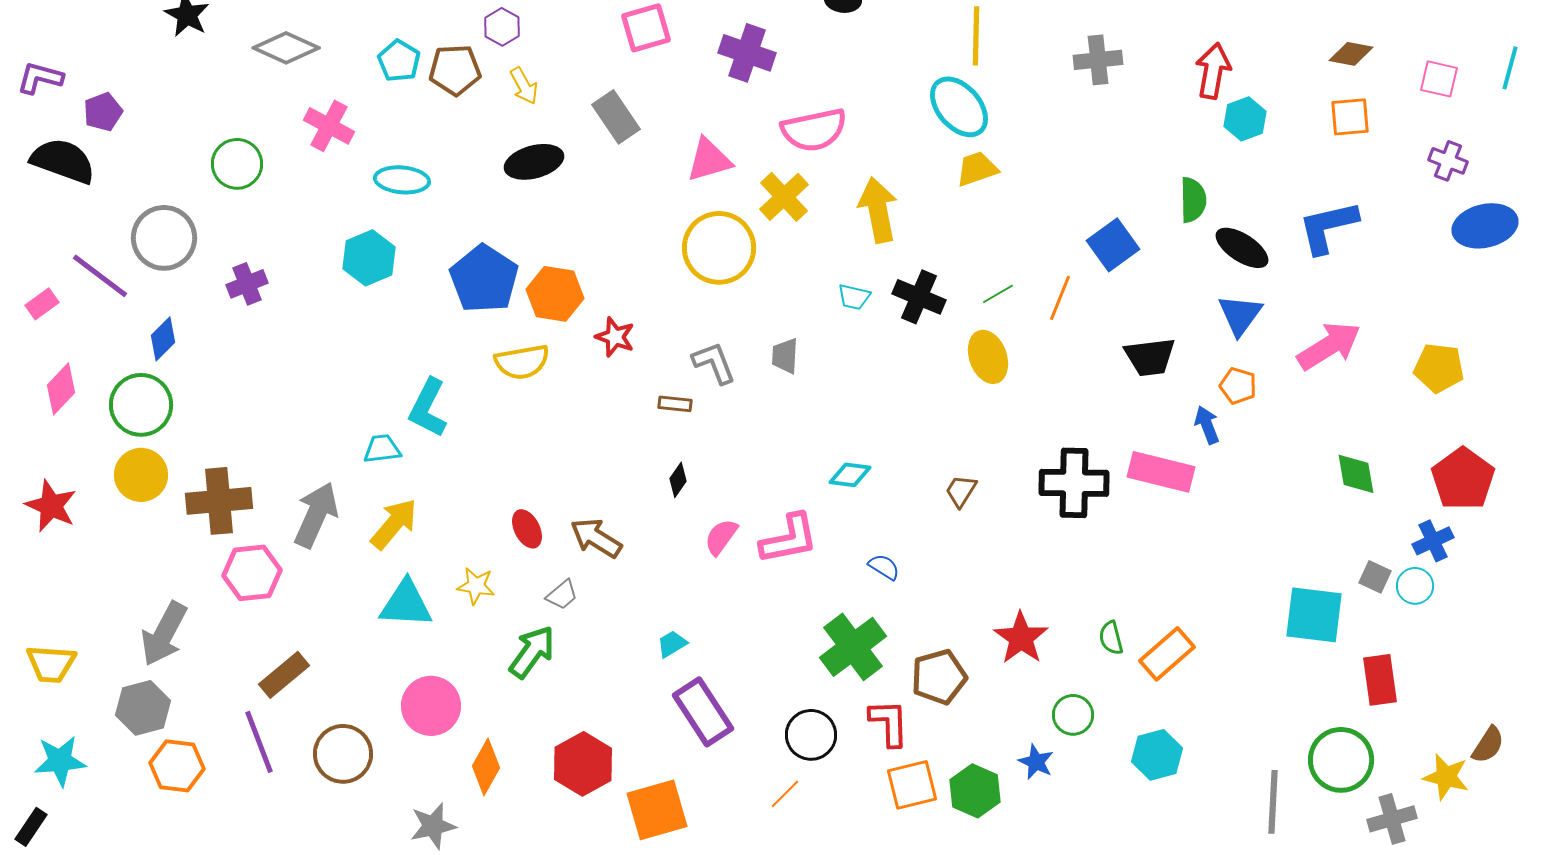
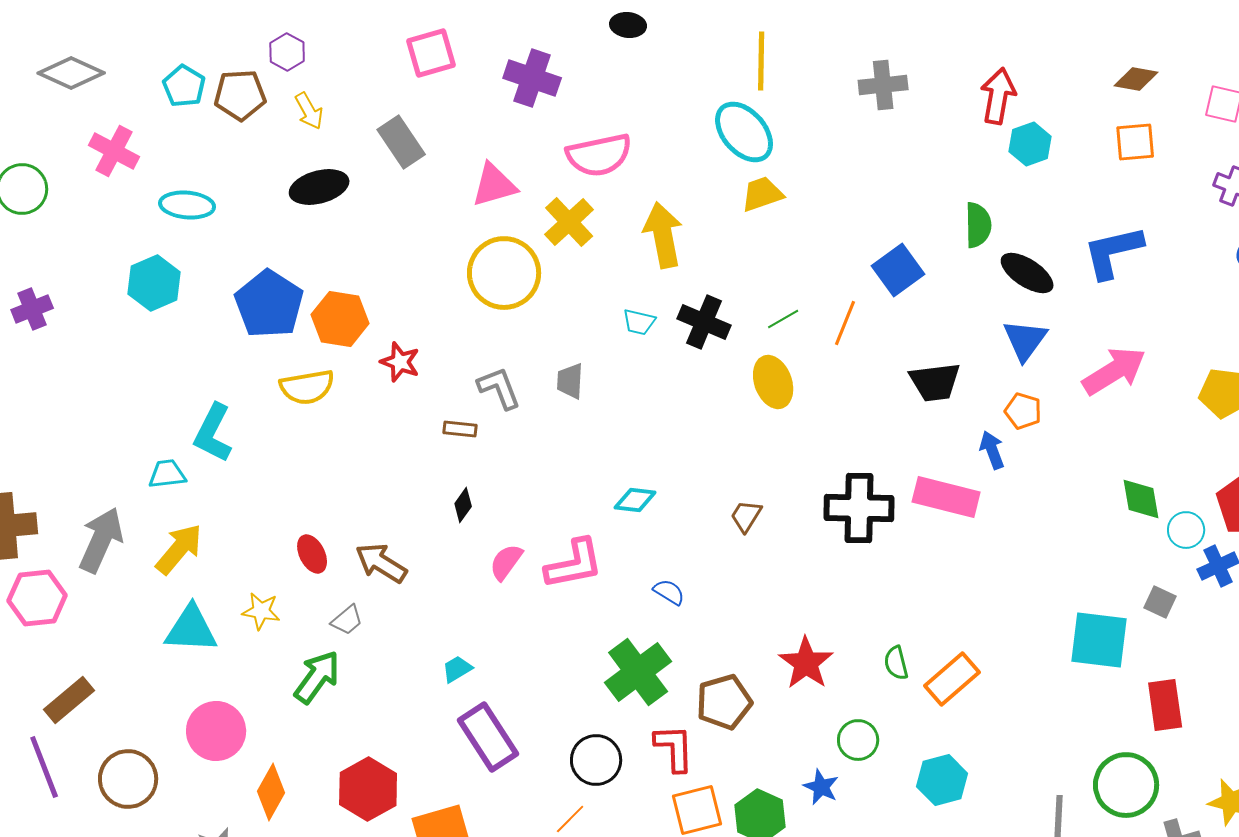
cyan circle: (1415, 586) -> (1186, 530), moved

